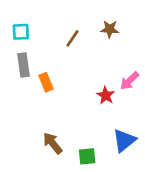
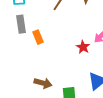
brown arrow: (53, 143) -> (43, 83), turned 144

